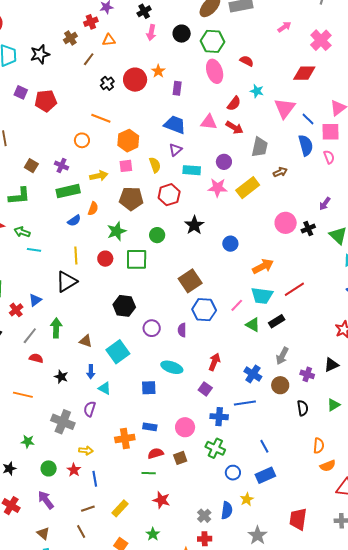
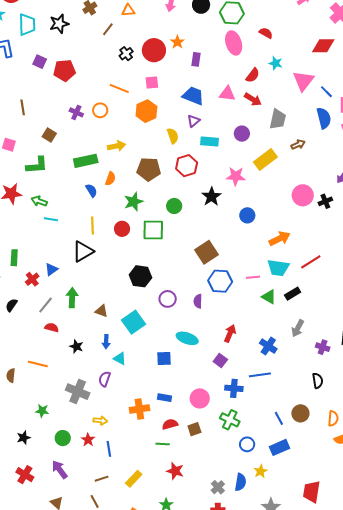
purple cross: (61, 166) -> (76, 112), moved
pink square: (126, 166) -> (152, 82), moved
pink star: (218, 188) -> (236, 176), moved
blue semicircle: (74, 221) -> (91, 190), turned -88
pink line: (237, 305) -> (253, 277), turned 40
brown circle: (280, 385) -> (300, 413), moved

